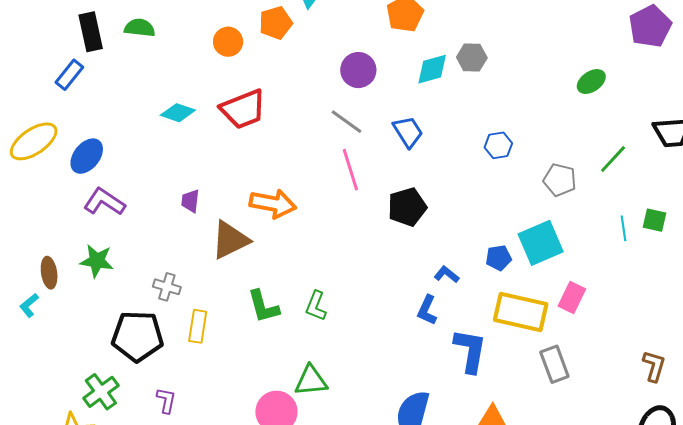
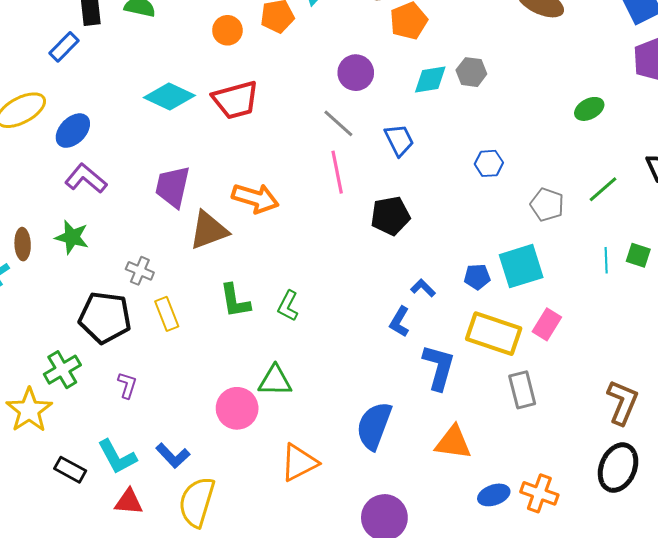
cyan diamond: (178, 113) -> (169, 97), size x1.4
purple trapezoid: (190, 201) -> (173, 187), size x1.8
yellow rectangle: (198, 326) -> (167, 314), turned -36
brown L-shape: (654, 366) -> (622, 402), size x1.4

